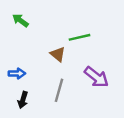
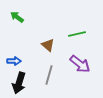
green line: (79, 37) -> (77, 34), moved
black arrow: (23, 100) -> (19, 83), size x1.5

